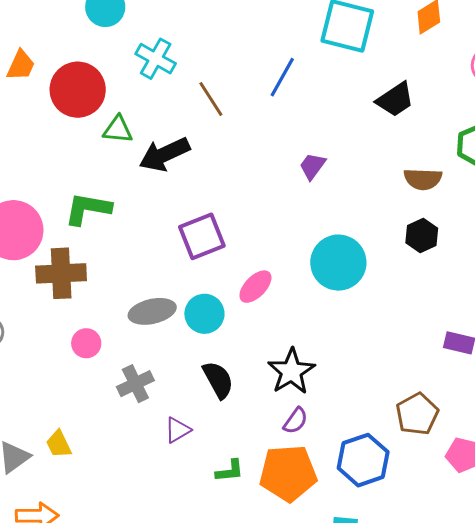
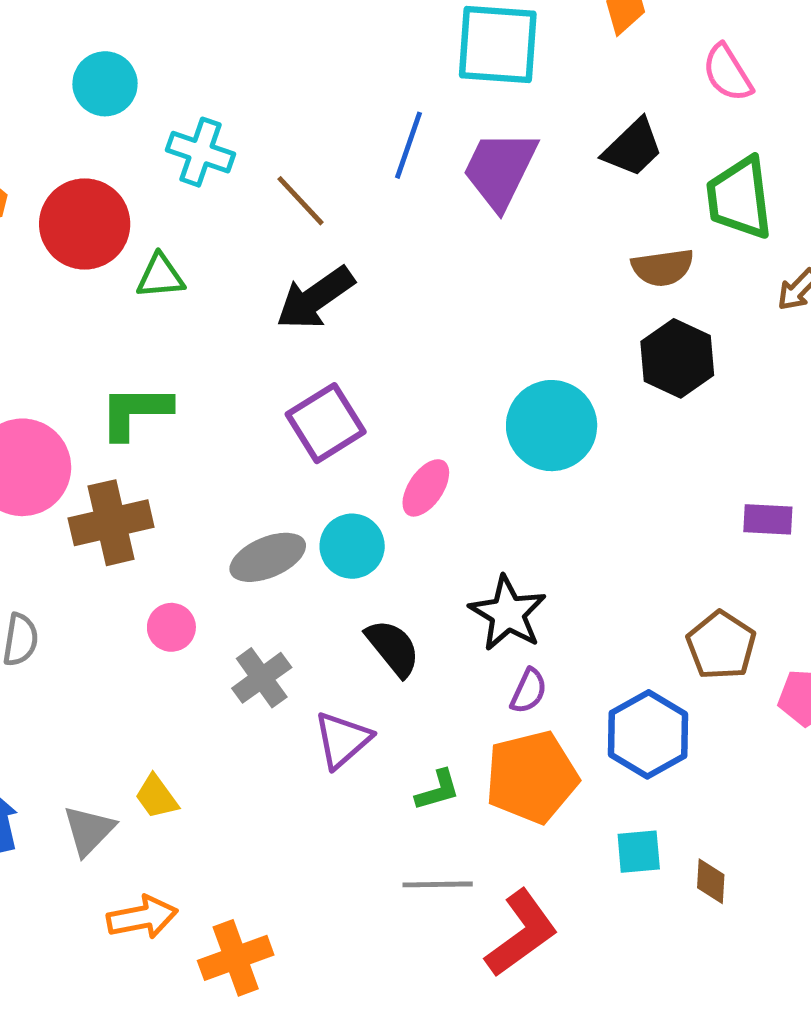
black trapezoid: (395, 100) -> (633, 148), moved
black arrow: (164, 154) -> (315, 298), moved
purple trapezoid: (312, 166) -> (500, 170), moved, size x1.8
black hexagon: (422, 236) -> (677, 358), size x1.4
purple triangle: (178, 430) -> (342, 740), size x1.4

